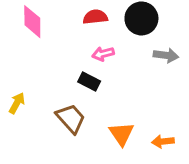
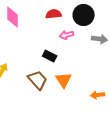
pink arrow: (103, 54) -> (67, 35), moved
orange triangle: (121, 134) -> (64, 80), moved

